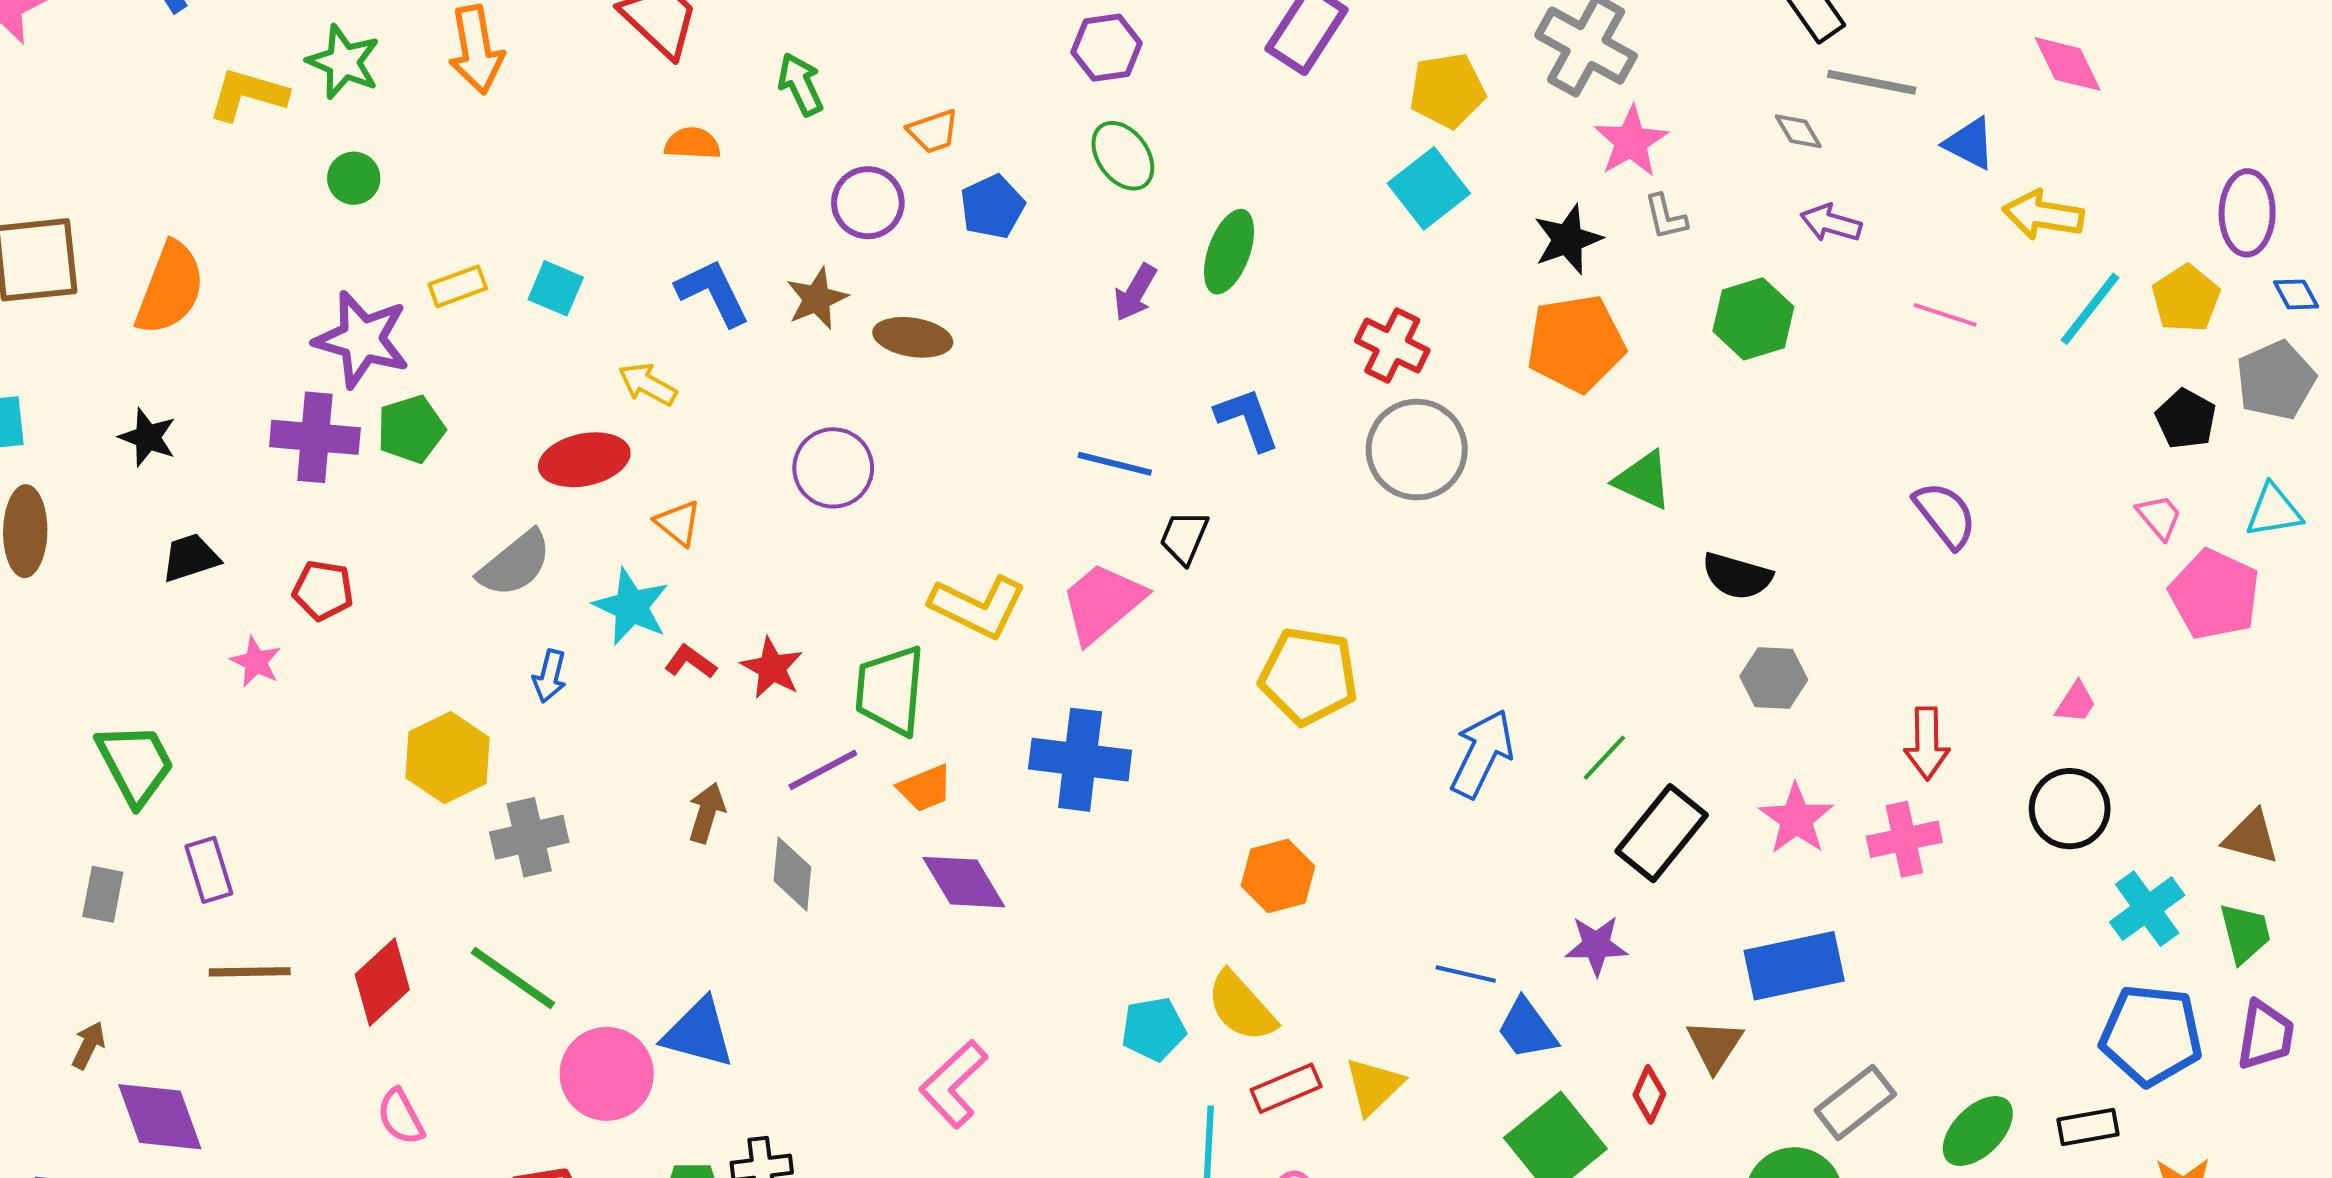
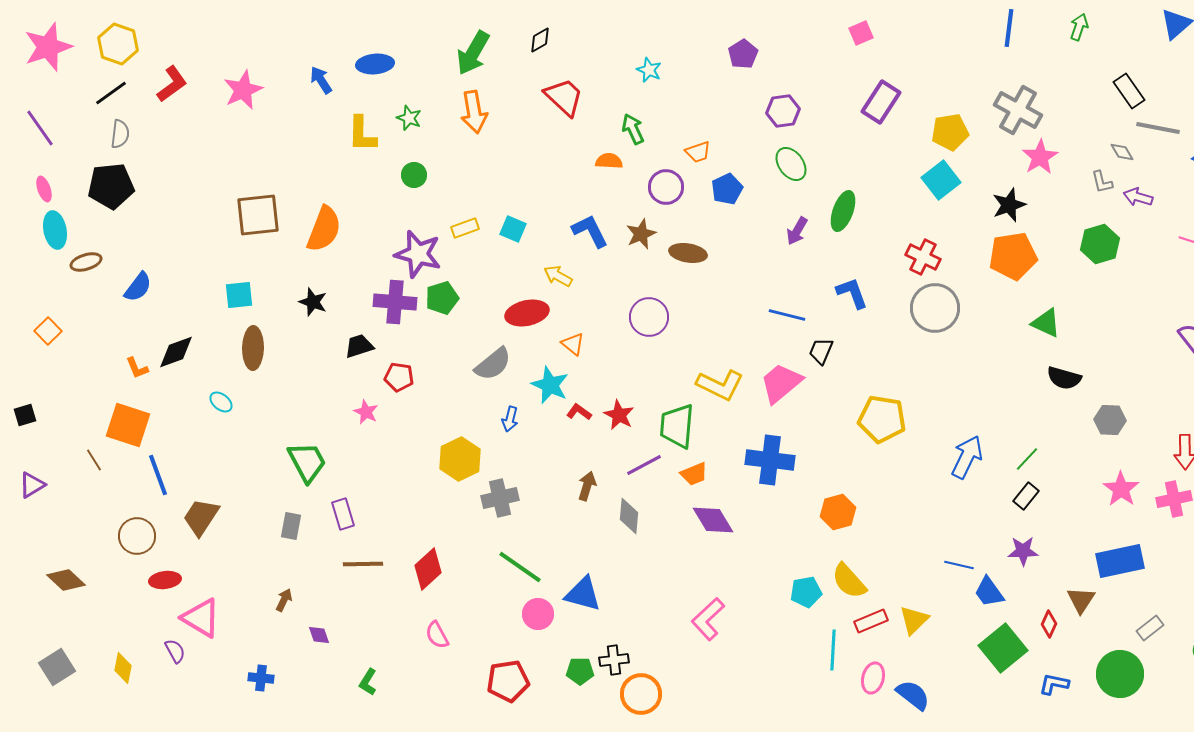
green star: (344, 62) -> (409, 118), size x0.7
yellow L-shape: (248, 95) -> (362, 134), turned -105
orange semicircle: (692, 144) -> (609, 161), moved
gray L-shape: (1666, 217) -> (1102, 182), moved
black trapezoid: (190, 558) -> (359, 346), moved
black semicircle: (1737, 576) -> (1064, 378), moved
black rectangle: (1662, 833) -> (1026, 496), moved, size x0.6
orange hexagon: (1278, 876) -> (838, 512), moved
green line: (513, 978) -> (520, 567), moved
pink circle: (607, 1074) -> (538, 614), size x0.7
gray rectangle: (1855, 1102) -> (1150, 628), size x0.7
purple diamond: (160, 1117) -> (319, 635), size x0.5

